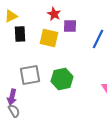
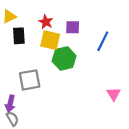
red star: (54, 14) -> (46, 22), moved
green hexagon: (62, 79) -> (64, 58), moved

